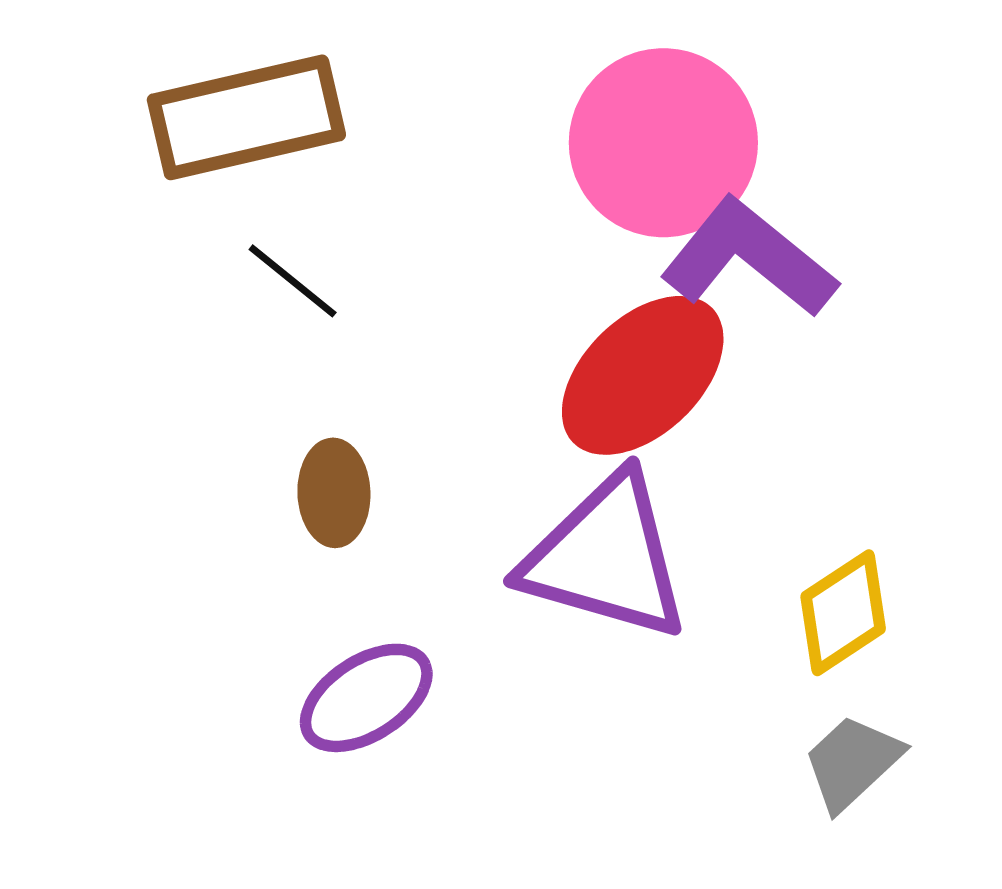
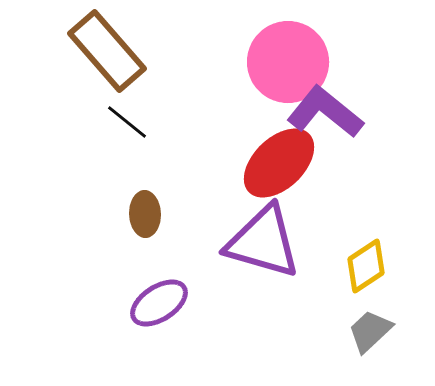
brown rectangle: (246, 117) -> (107, 51), turned 62

